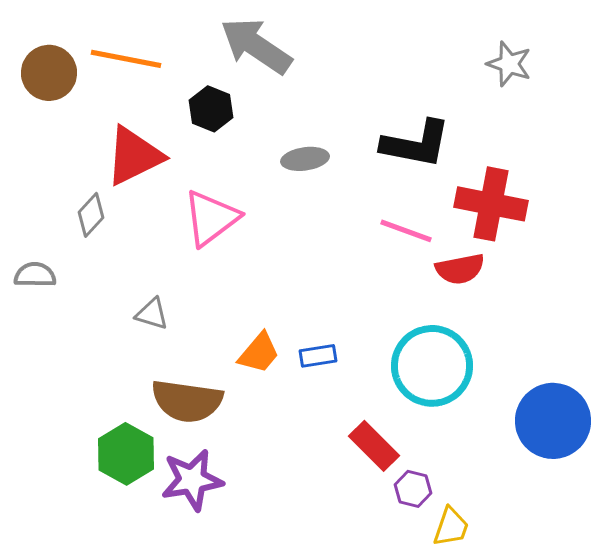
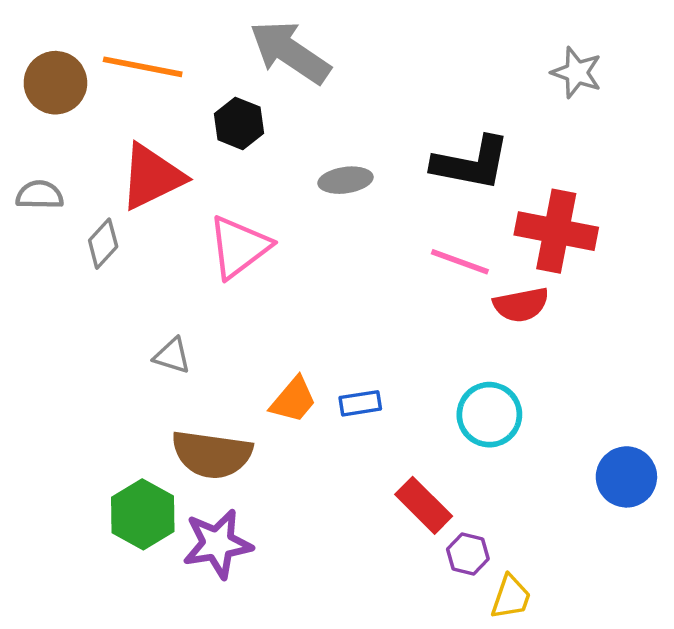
gray semicircle: (35, 275) -> (40, 195), moved
cyan circle: (432, 366) -> (489, 415), size x0.7
blue circle: (553, 421) -> (626, 477), size x0.7

